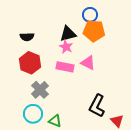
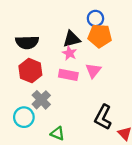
black semicircle: (27, 37) -> (27, 42), size x1.5
pink triangle: (88, 63) -> (93, 71), turned 42
cyan circle: (33, 114) -> (24, 117), moved

